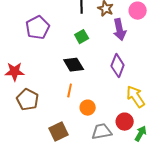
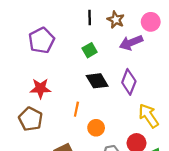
purple arrow: (120, 30) -> (131, 43), turned 80
black diamond: (74, 65) -> (97, 81), moved
red star: (15, 72) -> (40, 88), moved

